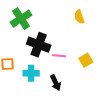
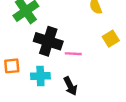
yellow square: (86, 60) -> (111, 39), moved

